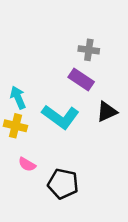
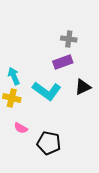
purple rectangle: (81, 79) -> (63, 62), turned -54

